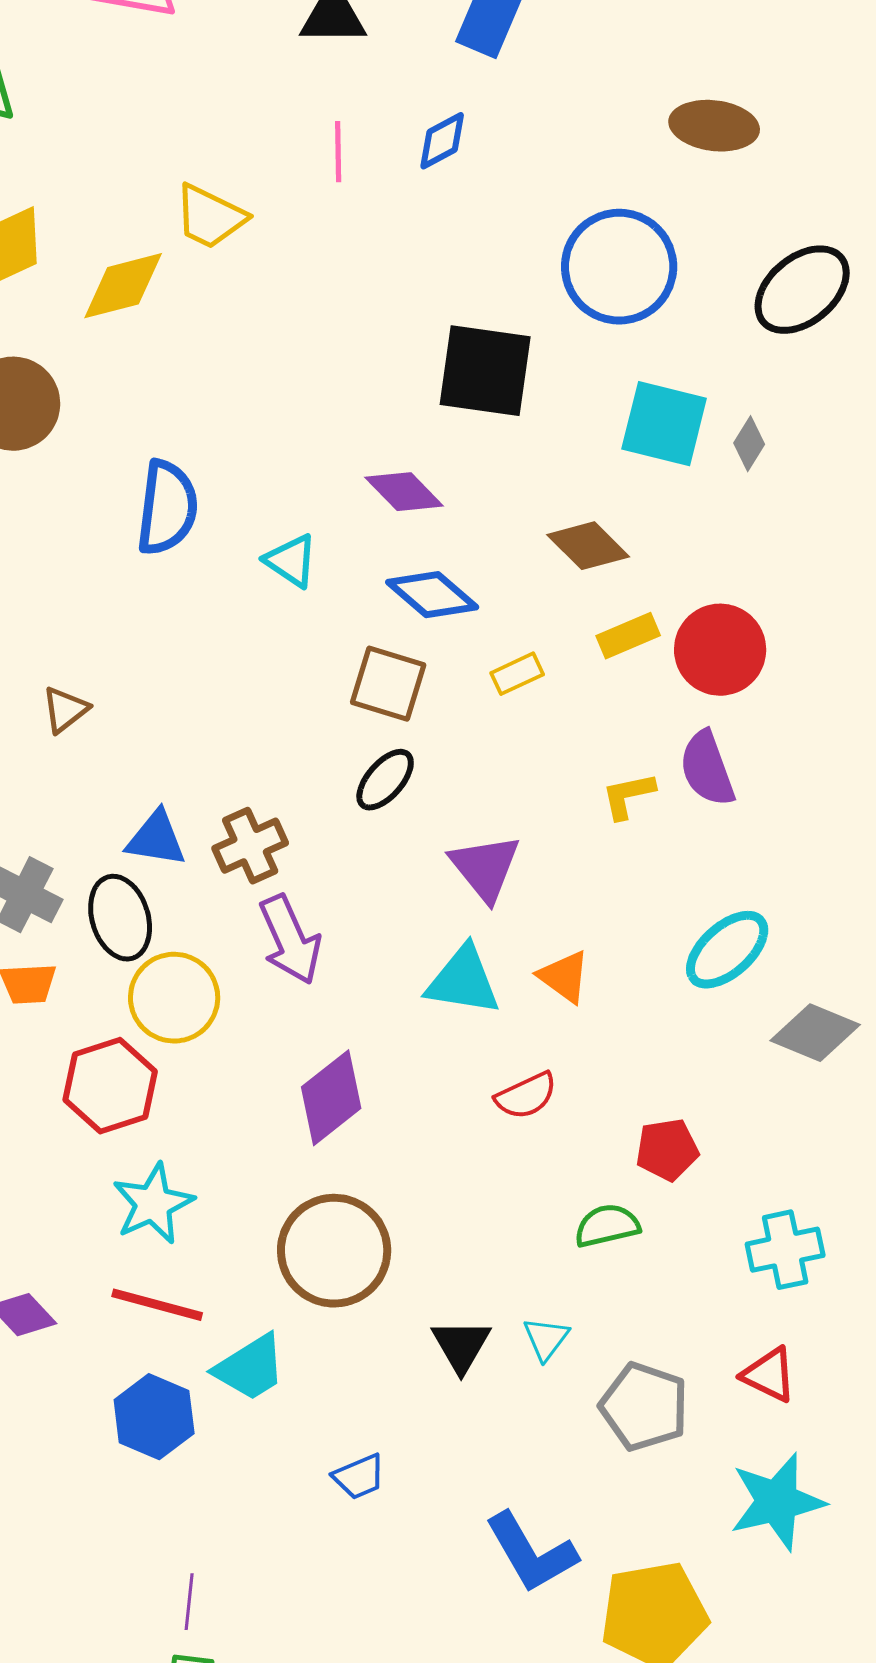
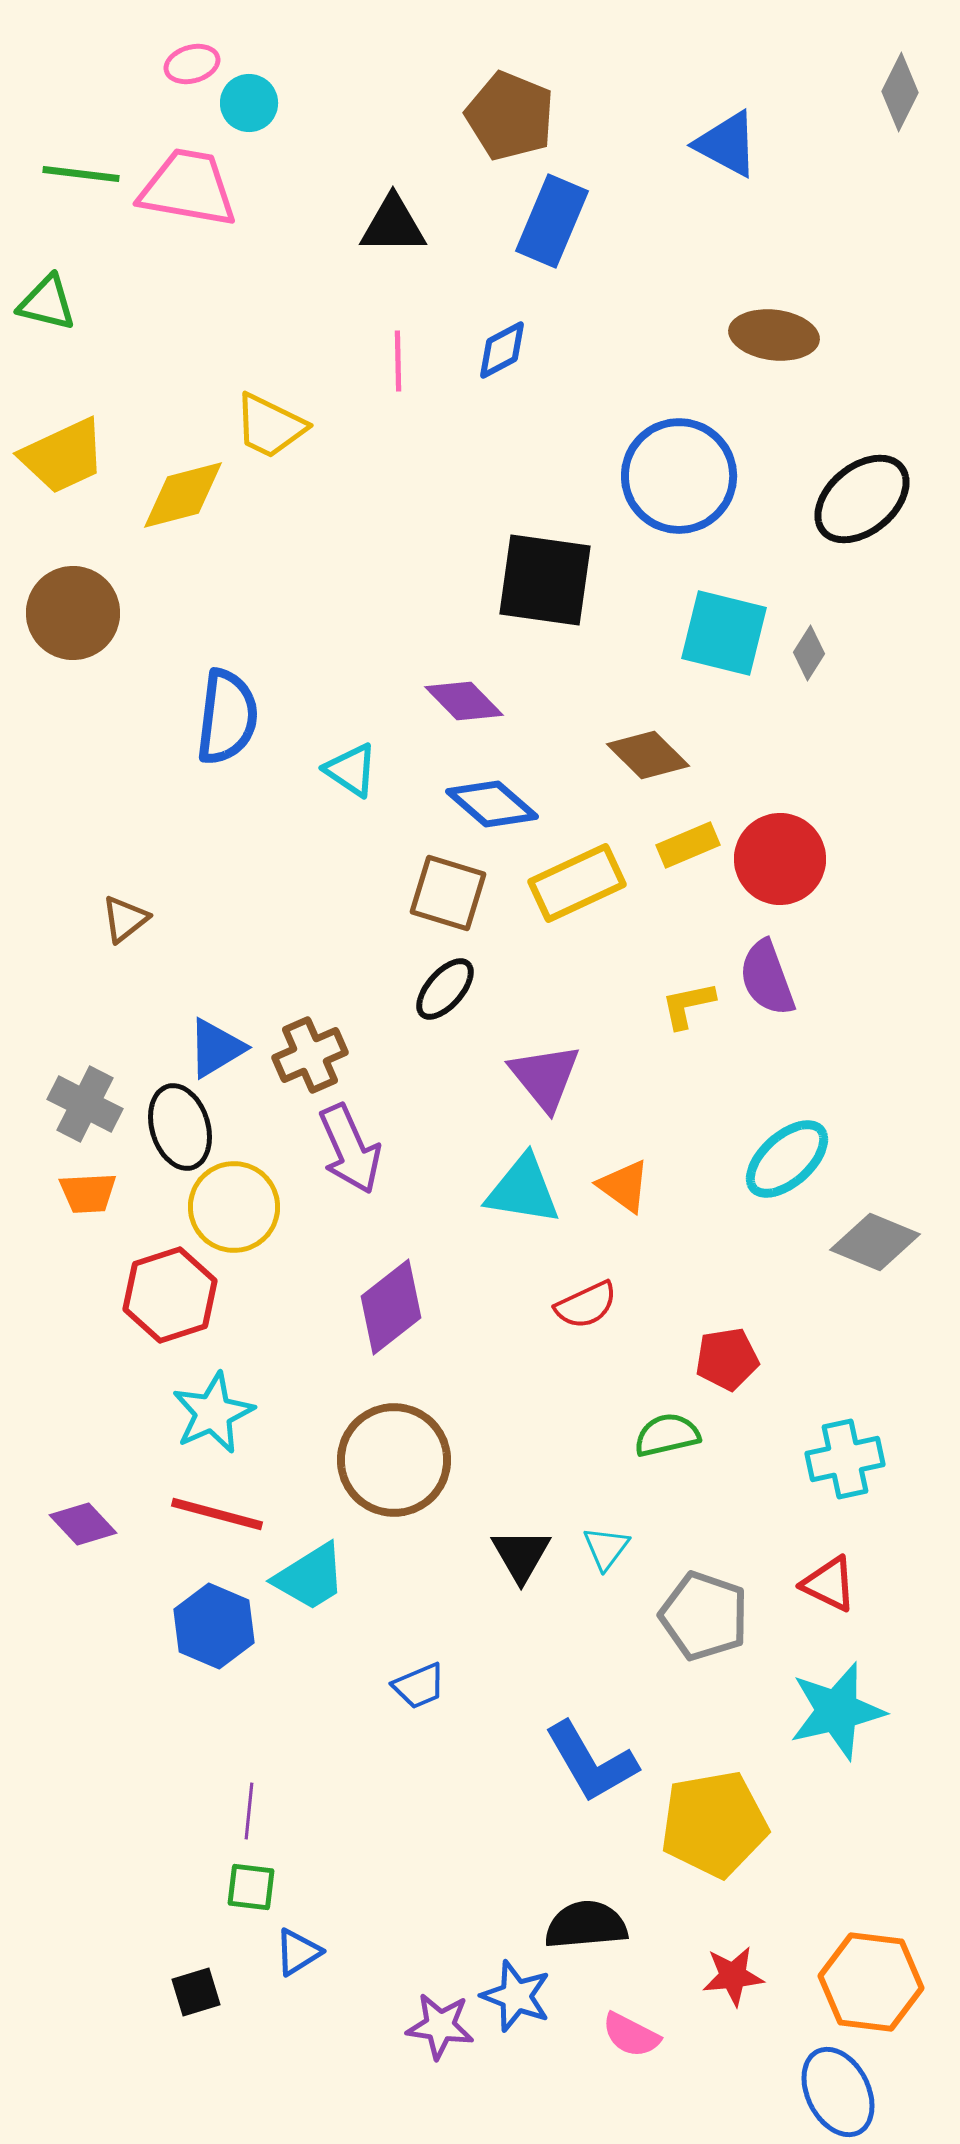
yellow rectangle: (517, 674) -> (577, 883), size x1.8
blue triangle: (156, 839) -> (216, 1048), turned -40

